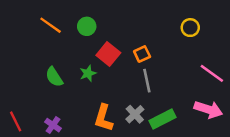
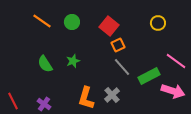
red square: (108, 54) -> (109, 26), moved
gray line: (147, 81) -> (122, 67), turned -30
green rectangle: (163, 119) -> (149, 76), moved

